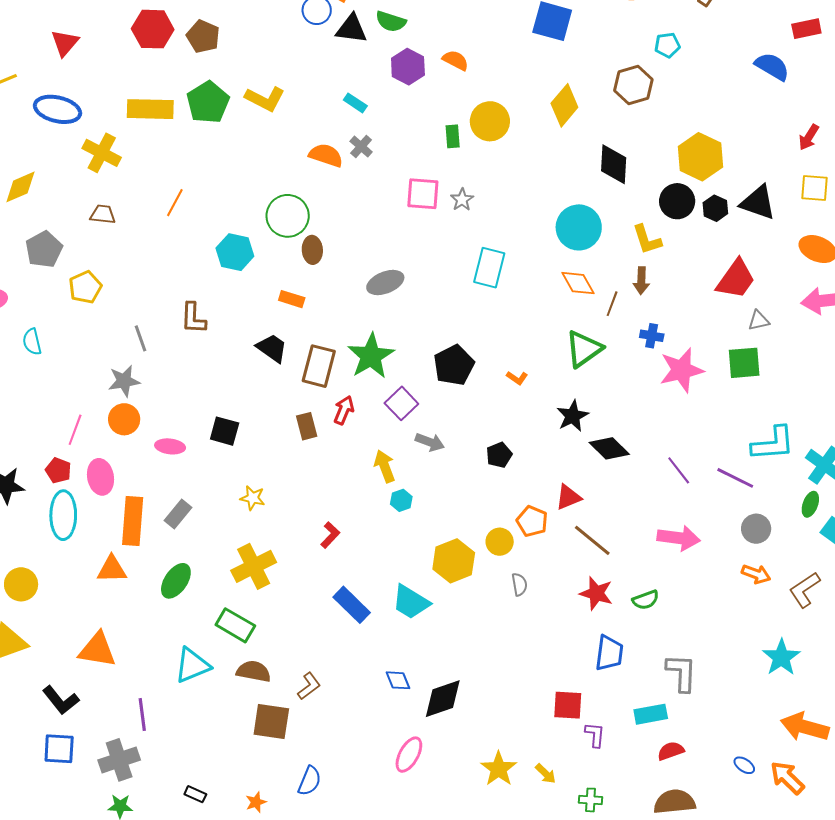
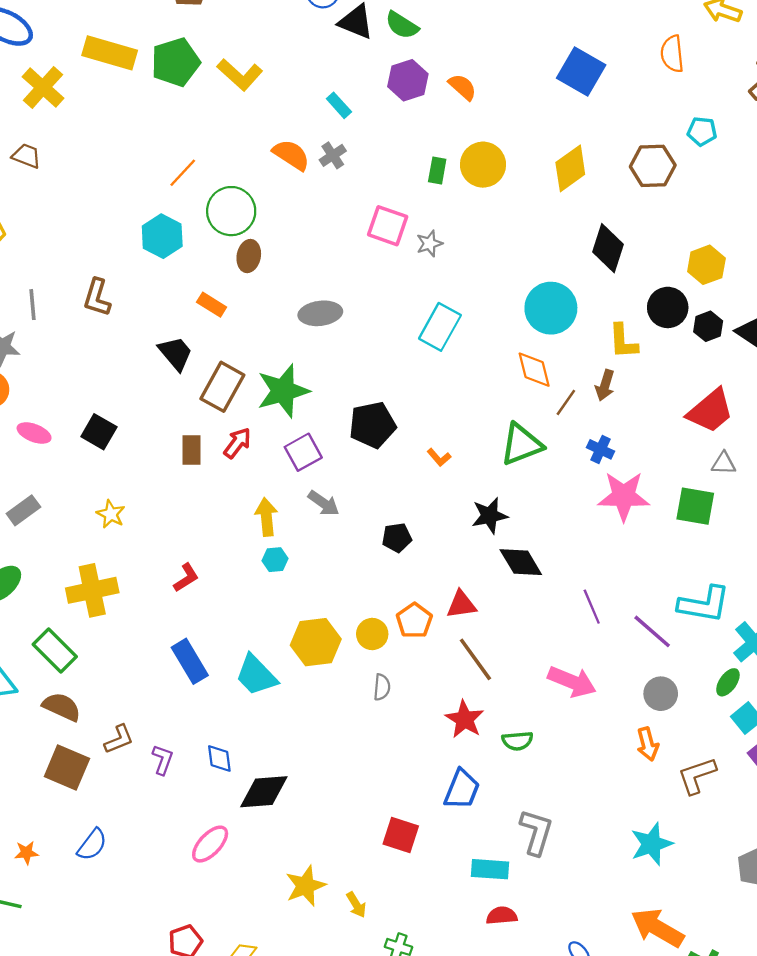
yellow hexagon: (700, 157) -> (706, 265), size x0.7
orange line: (175, 203) -> (183, 173), moved
orange arrow: (756, 574) -> (648, 744), turned 40
purple L-shape: (595, 735) -> (163, 760), moved

